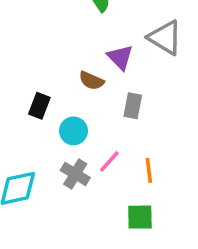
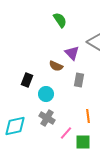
pink line: (109, 161) -> (66, 133), moved

